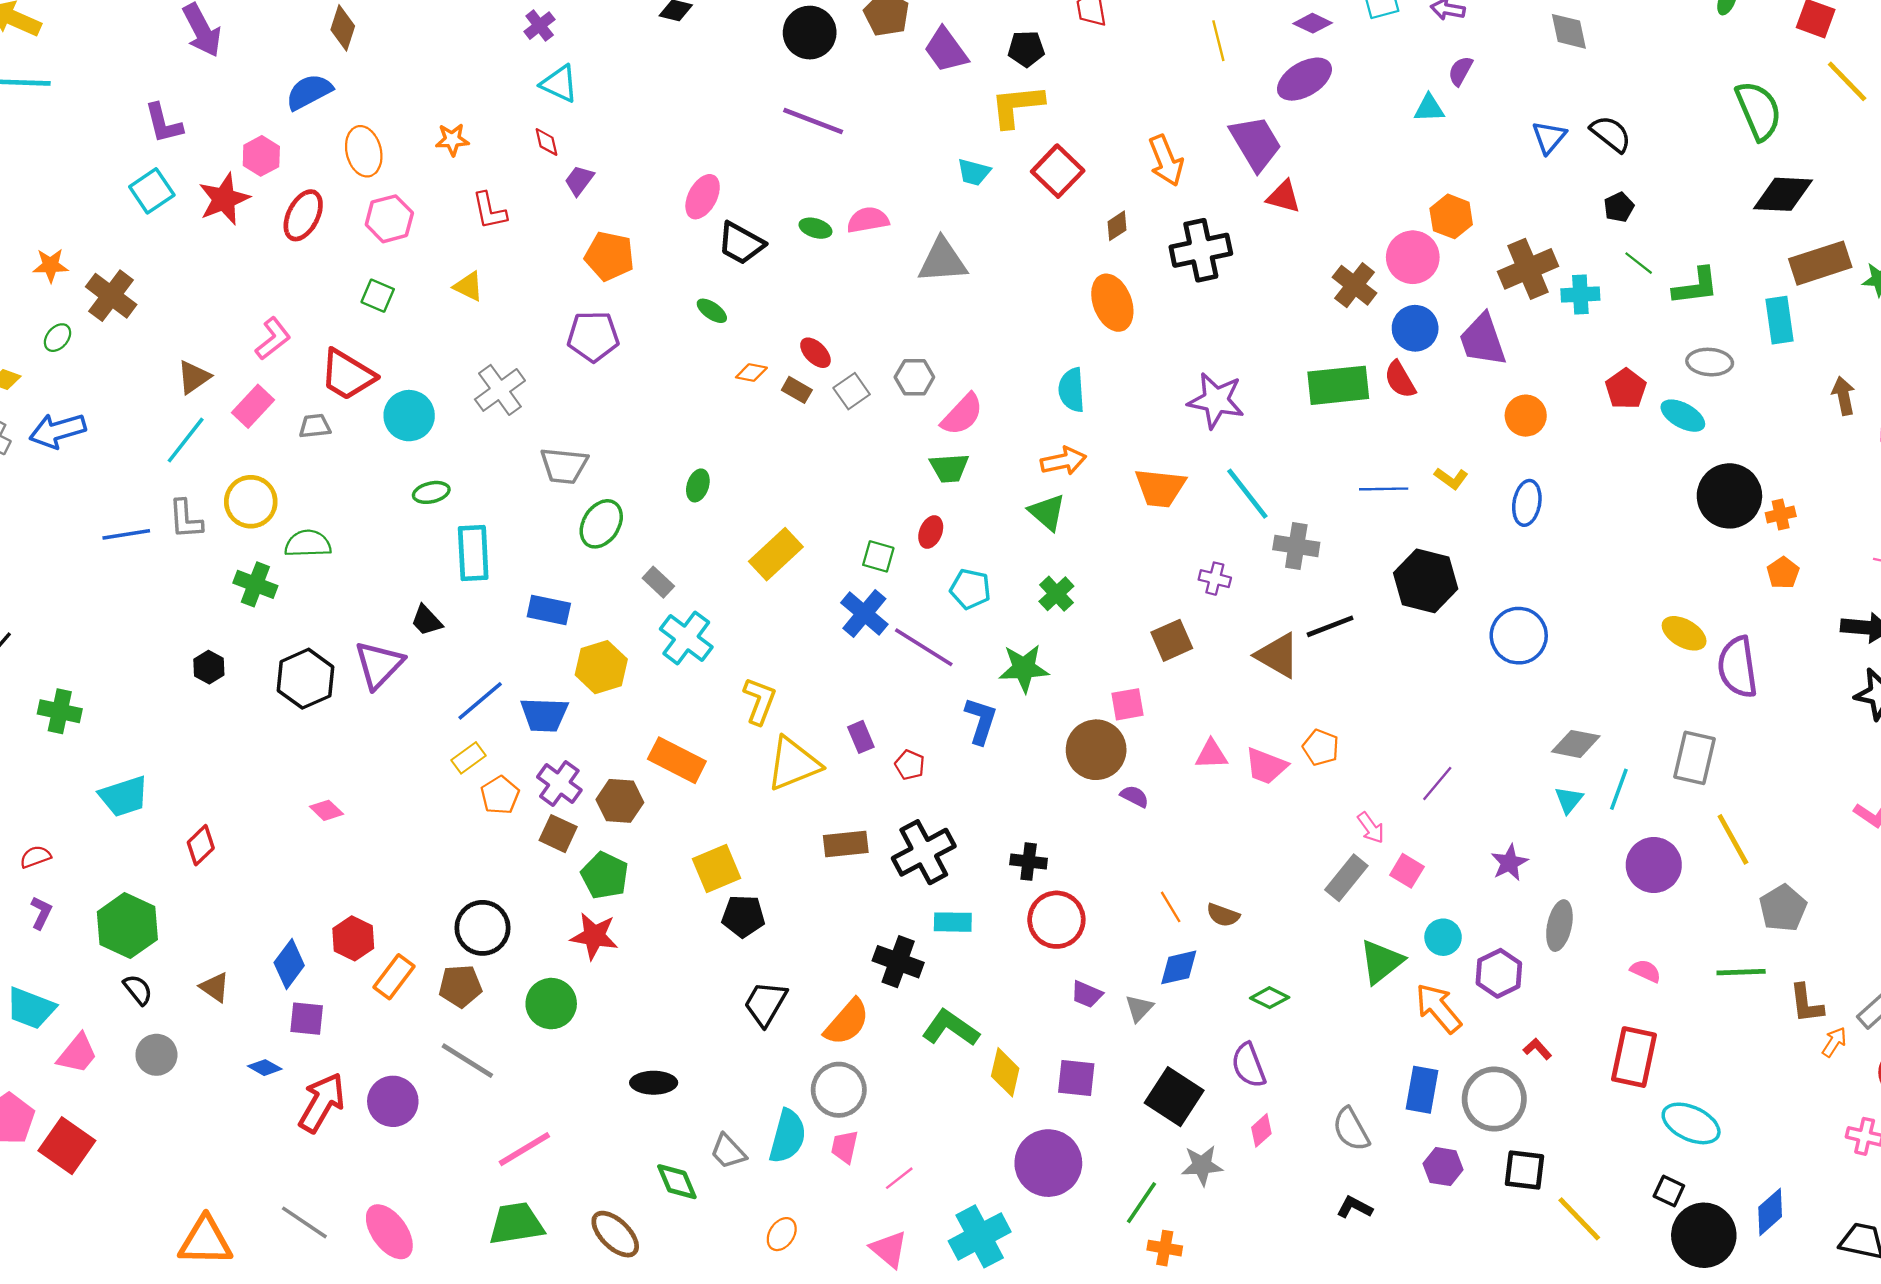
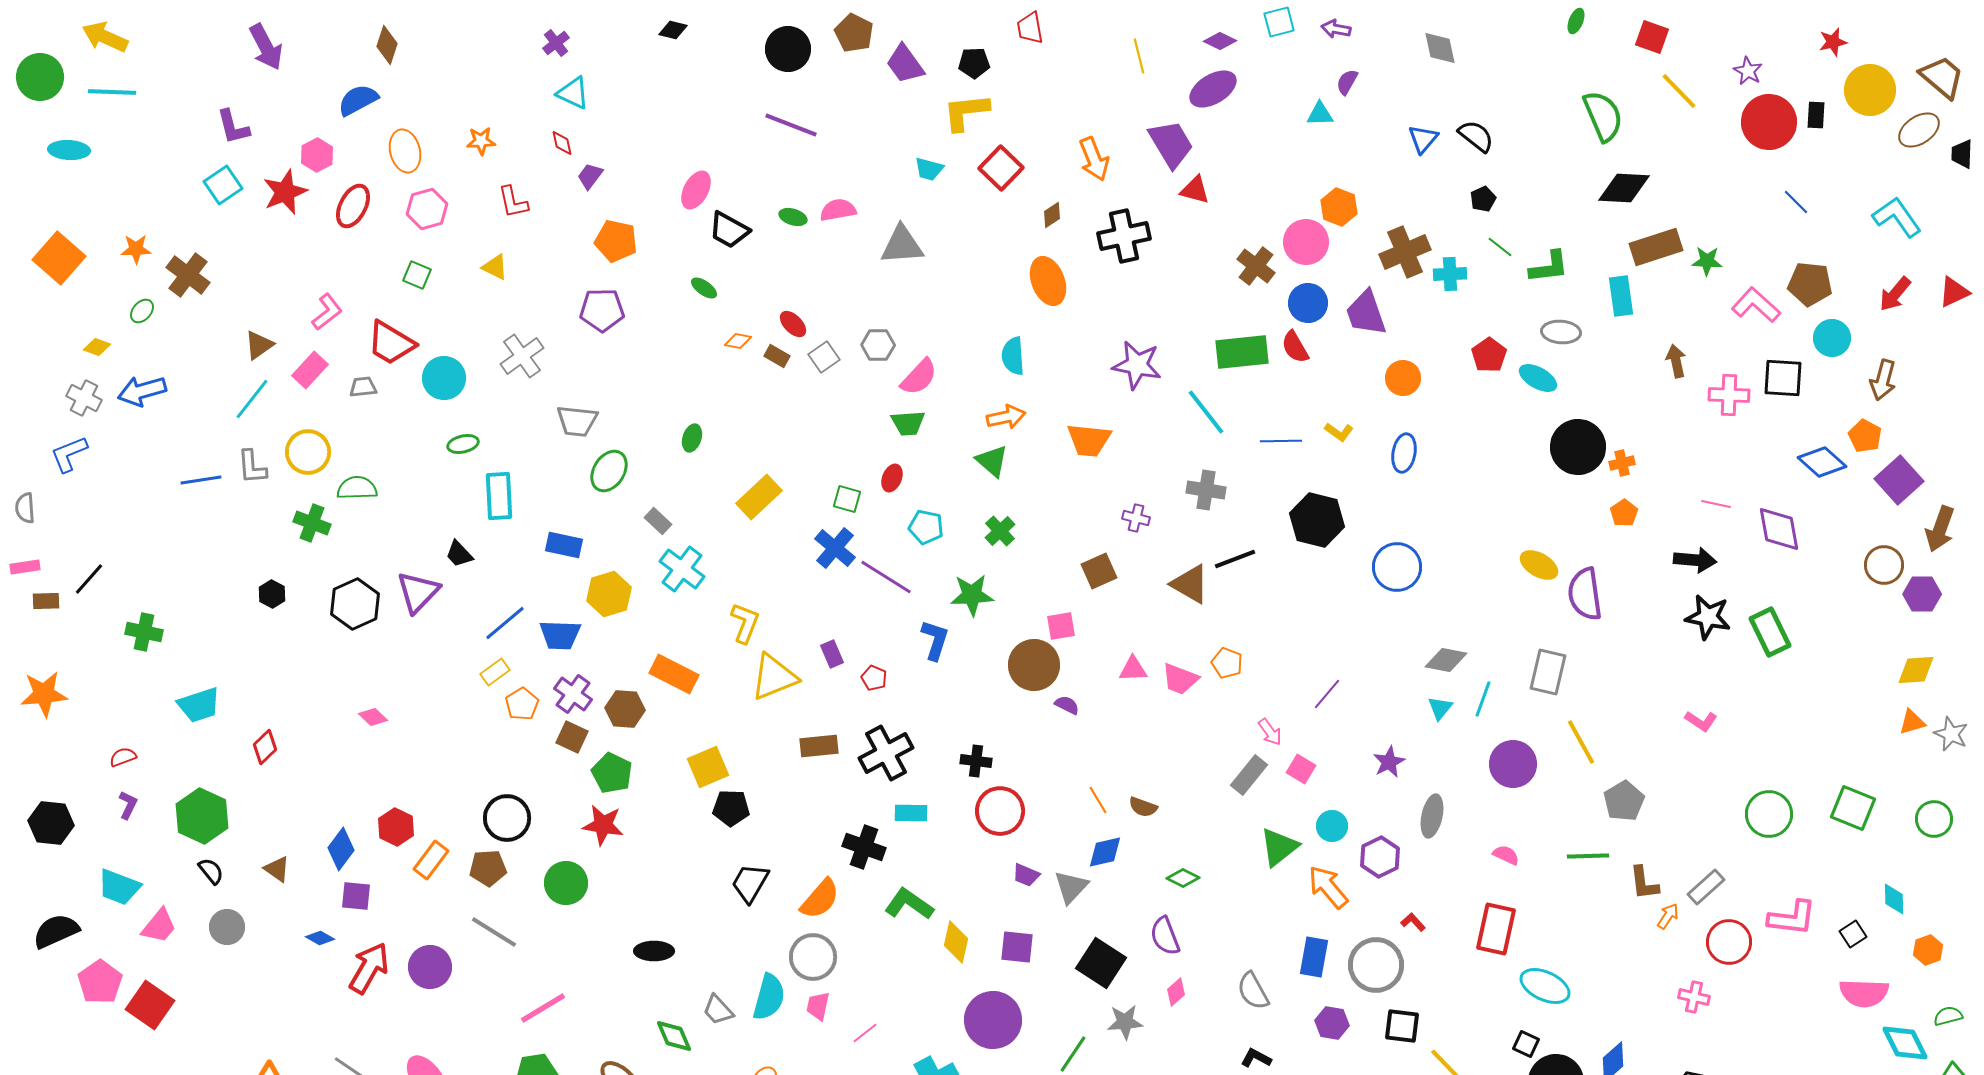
cyan line: (1247, 494) -> (1206, 412), moved
gray triangle: (1139, 1008) -> (1071, 887), size x1.4

